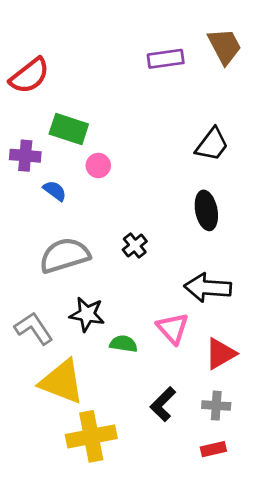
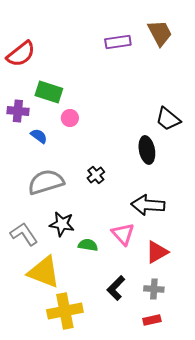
black trapezoid: (212, 144) -> (168, 119), moved, turned 92

